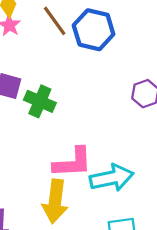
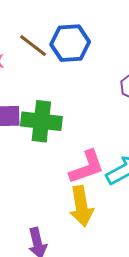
green cross: (40, 101) -> (41, 121), size x1.4

